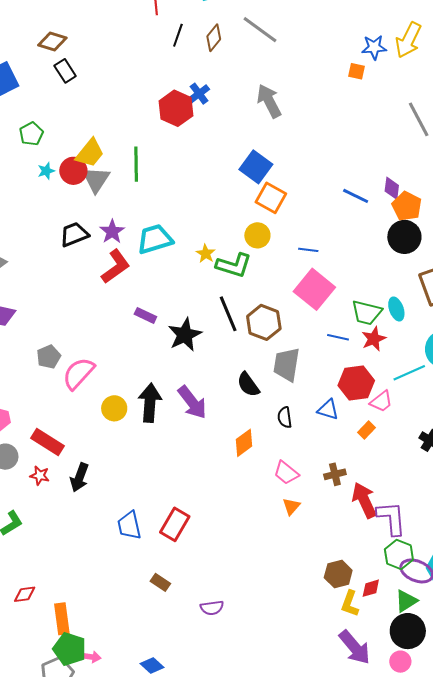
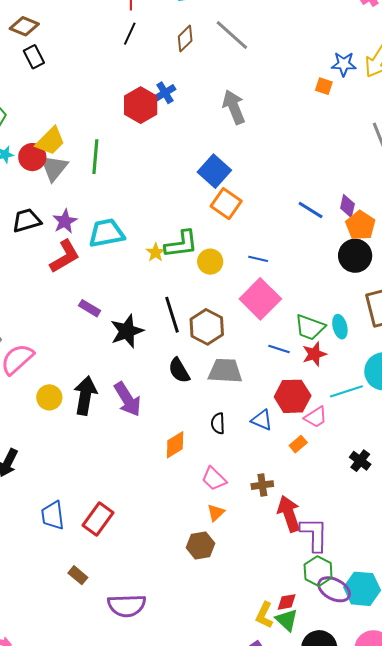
black line: (178, 35) -> (130, 34), moved
yellow circle: (257, 235) -> (210, 262), moved
green L-shape: (234, 265) -> (181, 244), moved, turned -30
gray trapezoid: (287, 364) -> (225, 371), turned 78
black semicircle: (248, 385) -> (179, 370), moved
brown hexagon: (338, 574) -> (201, 545), moved
green triangle: (406, 601) -> (287, 620), moved, turned -50
purple semicircle: (212, 608) -> (127, 606), size x1.6

